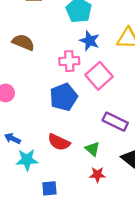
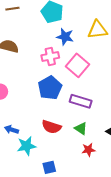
purple rectangle: (115, 122) -> (81, 101), moved

